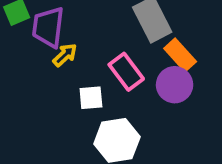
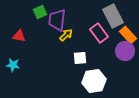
pink rectangle: (126, 72) -> (99, 33), moved

